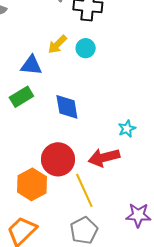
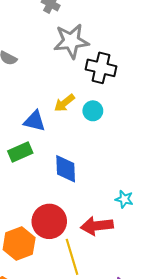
cyan star: (127, 129) -> (124, 199), turned 30

